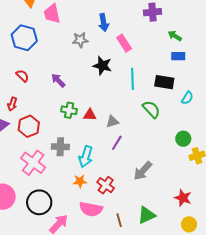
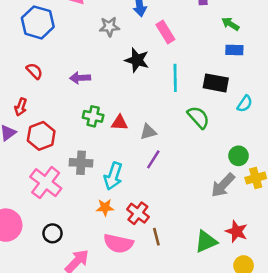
purple arrow: (58, 80) -> (80, 78), turned -49
gray arrow: (143, 171) -> (223, 185), moved
black circle: (39, 202) -> (52, 233), size x0.6
green triangle: (147, 215) -> (206, 241), moved
brown line: (119, 220) -> (156, 237), moved

